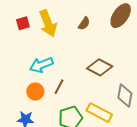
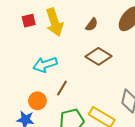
brown diamond: (100, 67) -> (98, 56), moved
orange circle: (35, 92) -> (37, 101), moved

